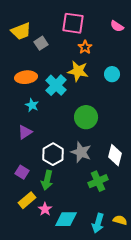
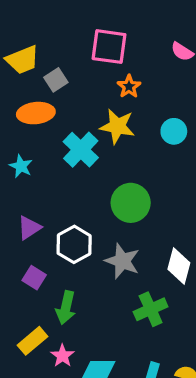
orange ellipse: (26, 77) -> (36, 113), moved
cyan star: (32, 105) -> (21, 166), moved
white hexagon: (53, 154) -> (74, 244), moved
purple square: (22, 172) -> (34, 278), moved

